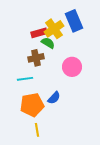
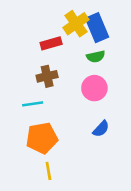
yellow cross: (54, 29) -> (76, 24), moved
green semicircle: (48, 43) -> (96, 57), moved, turned 136
blue semicircle: (54, 98) -> (101, 129), moved

